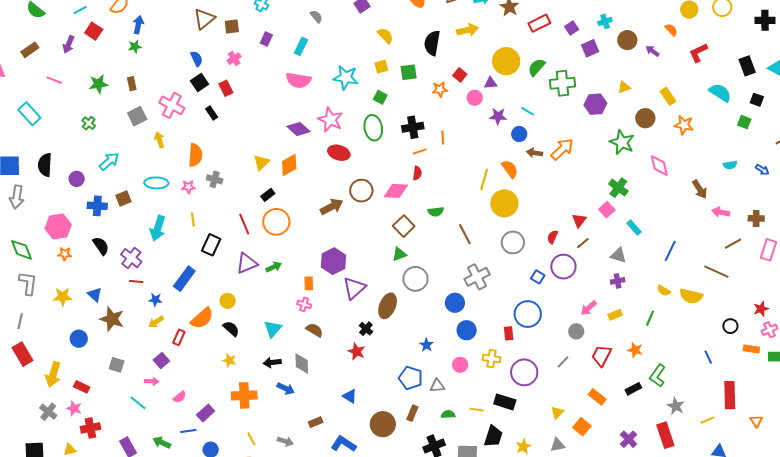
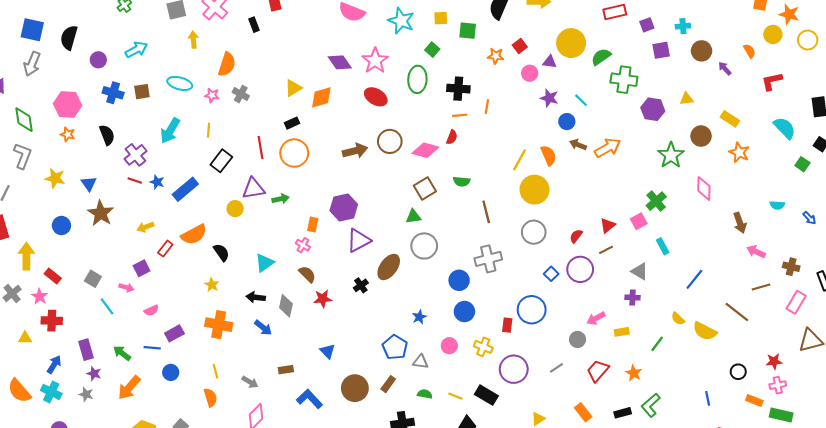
yellow rectangle: (668, 96) -> (730, 119), turned -36
blue star: (155, 300) -> (157, 182), moved
yellow circle: (228, 301) -> (235, 209), moved
red star: (357, 351) -> (323, 299), moved, turned 30
gray square: (117, 365) -> (93, 279), moved
yellow arrow: (53, 374) -> (26, 256), turned 150

